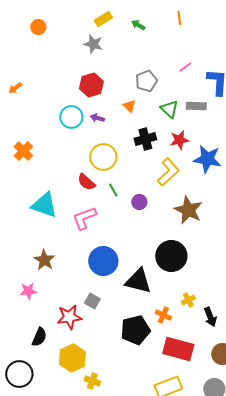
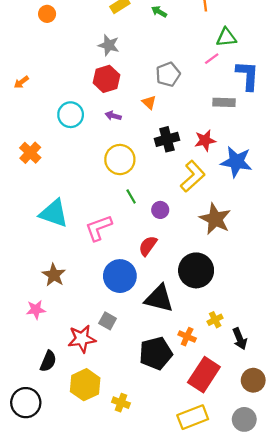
gray star: (93, 44) -> (109, 45), moved
green triangle: (169, 109) -> (226, 37), moved, turned -48
cyan circle: (71, 117) -> (71, 115), moved
red semicircle: (86, 182) -> (148, 246), moved, turned 84
red rectangle: (178, 349) -> (204, 375), turned -72
yellow cross: (92, 381) -> (121, 403), moved

